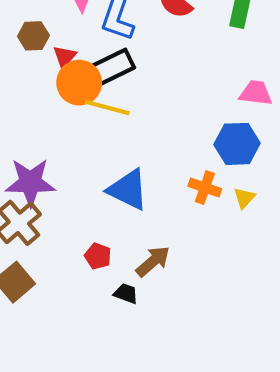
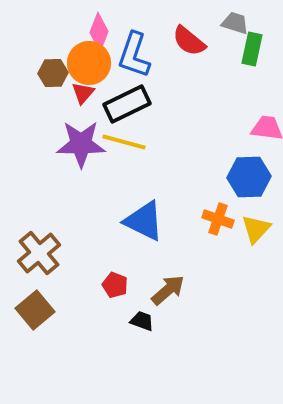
orange circle: (79, 83) -> (89, 63), moved
purple star: (30, 182) -> (81, 144), moved
yellow triangle: (244, 198) -> (256, 229), size x1.4

